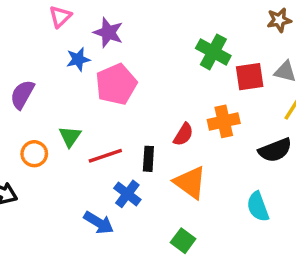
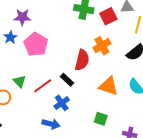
red semicircle: (183, 134) -> (82, 60), size x1.5
black rectangle: (148, 159) -> (67, 80), turned -32
orange triangle: (190, 183) -> (109, 86), moved
blue cross: (127, 194) -> (62, 103), turned 35

